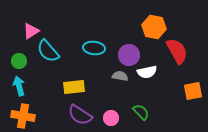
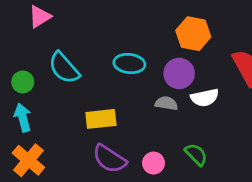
orange hexagon: (154, 27) -> (193, 34), moved
pink triangle: (31, 31) -> (40, 17), moved
orange cross: (23, 116) -> (28, 160), turned 30

